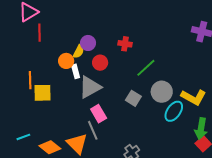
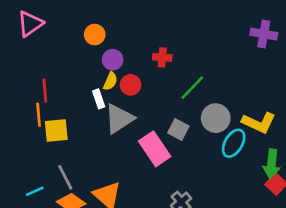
red line: (39, 33) -> (45, 90), moved
yellow semicircle: (79, 52) -> (110, 81), moved
orange circle: (66, 61) -> (95, 35), moved
pink rectangle: (99, 114) -> (155, 149), moved, size x1.4
gray line: (93, 130) -> (65, 177), moved

